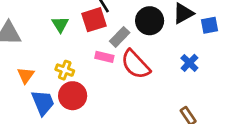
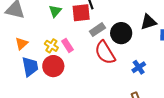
black circle: (150, 21) -> (121, 33), moved
pink rectangle: (104, 57) -> (68, 45), moved, turned 32
blue cross: (189, 63) -> (139, 67), moved

